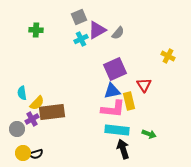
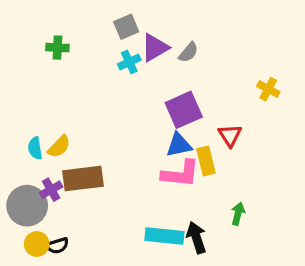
yellow semicircle: (37, 103) -> (59, 147), moved
gray circle: (17, 129) -> (27, 206), size x1.6
cyan rectangle: (117, 130) -> (164, 236), moved
green arrow: (149, 134) -> (238, 214), turned -96

